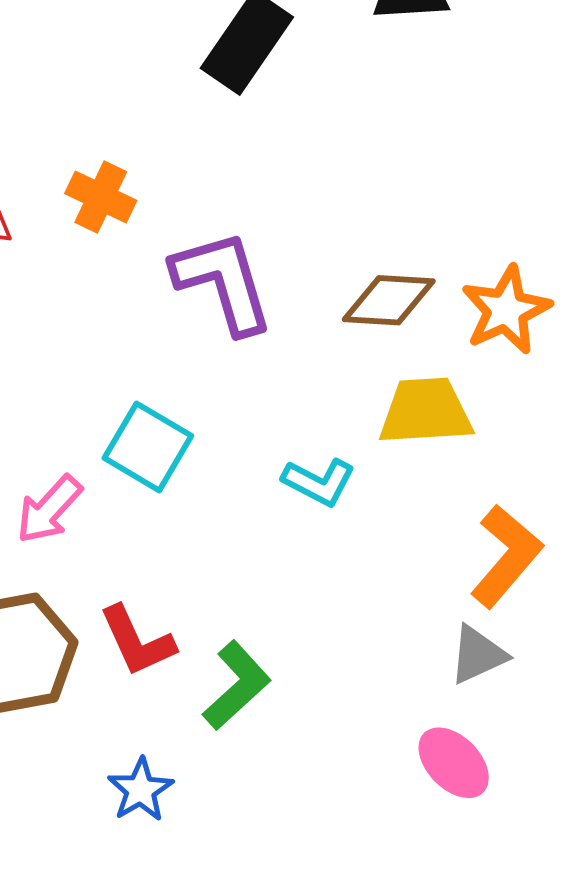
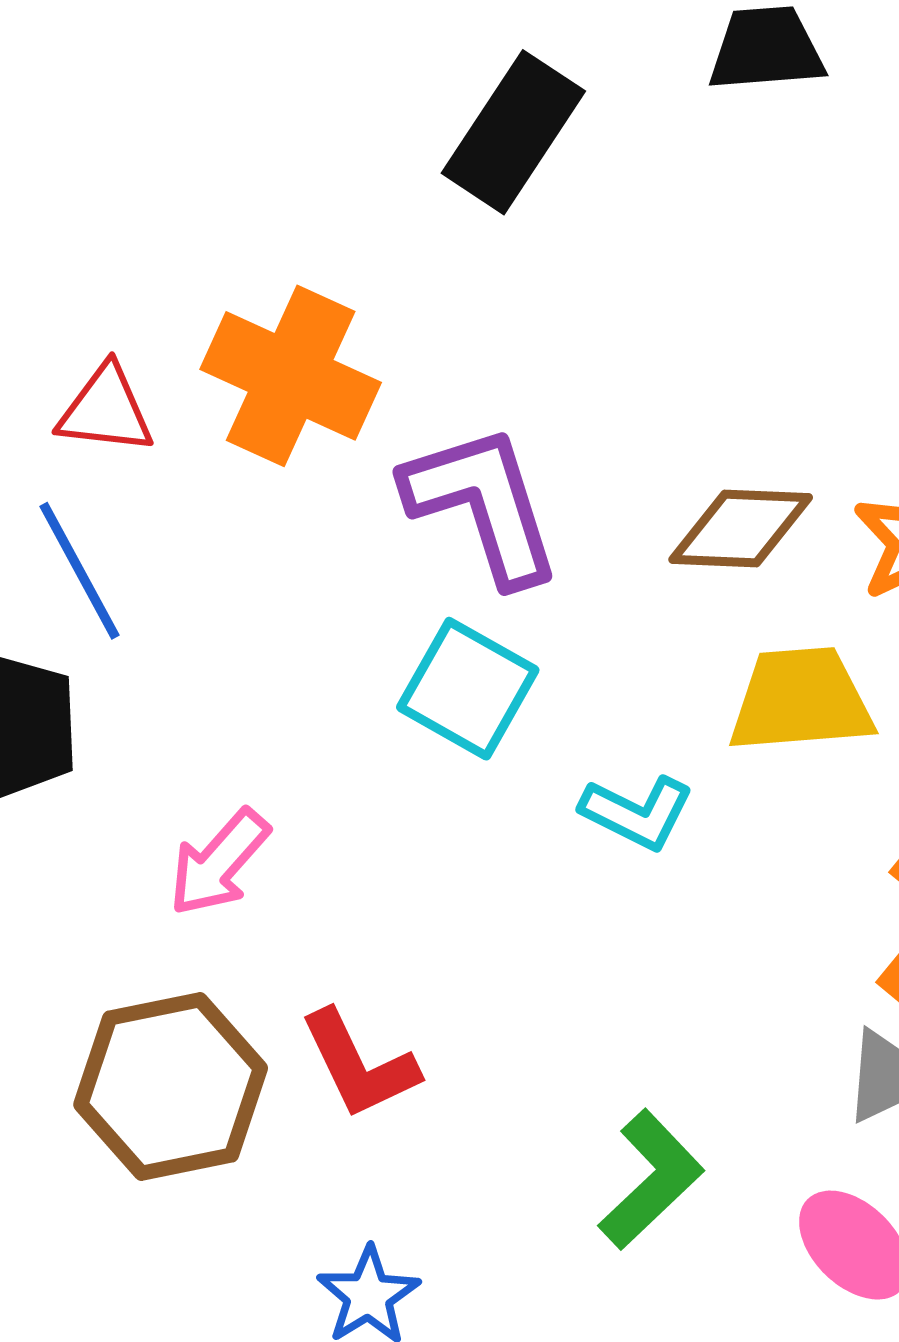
orange cross: (101, 197) -> (291, 376), size x1.6
cyan square: (148, 447) -> (468, 689), moved
green L-shape: (237, 685) -> (651, 1180), moved

